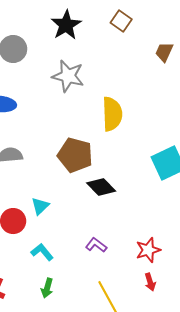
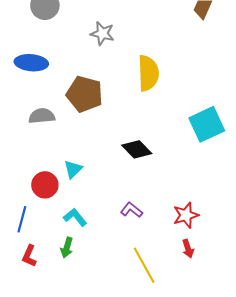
gray star: (68, 76) -> (102, 33), size x0.7
brown pentagon: (75, 155) -> (85, 94), moved
green arrow: (47, 288) -> (67, 248), moved

